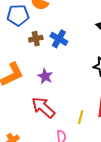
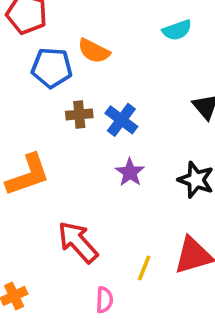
purple star: (45, 76) -> (130, 172), moved

